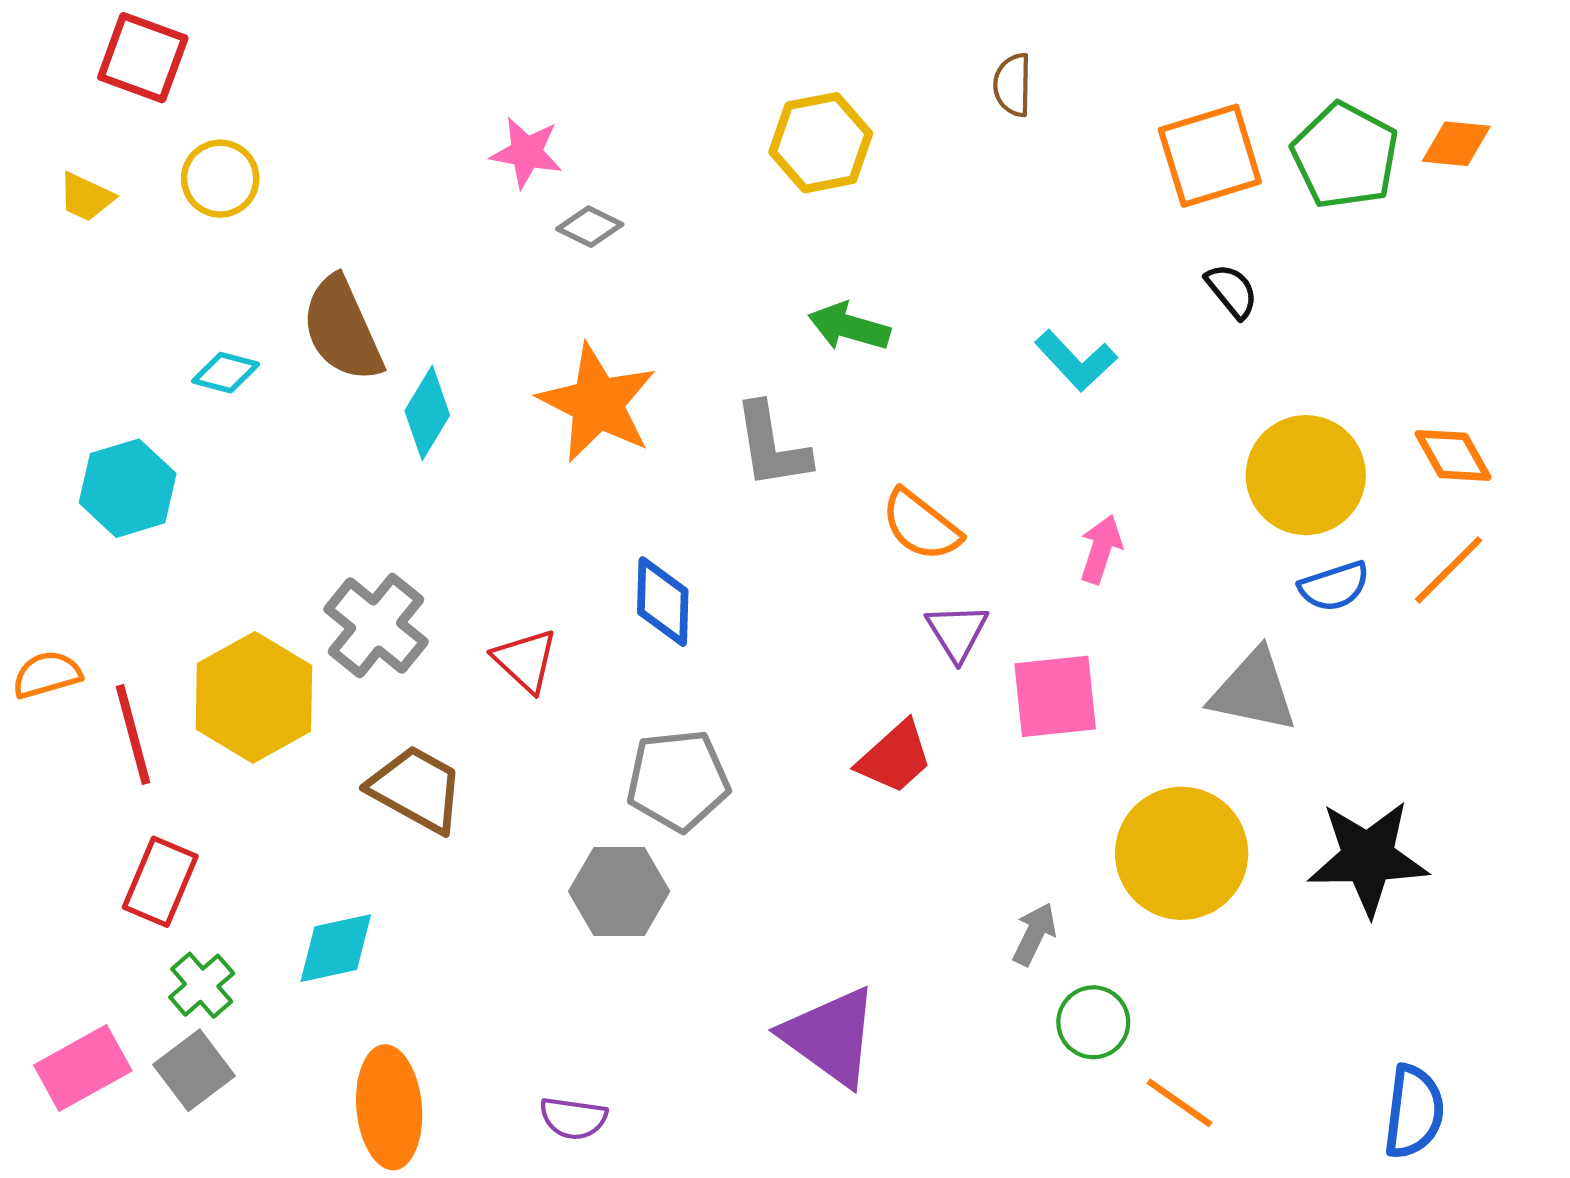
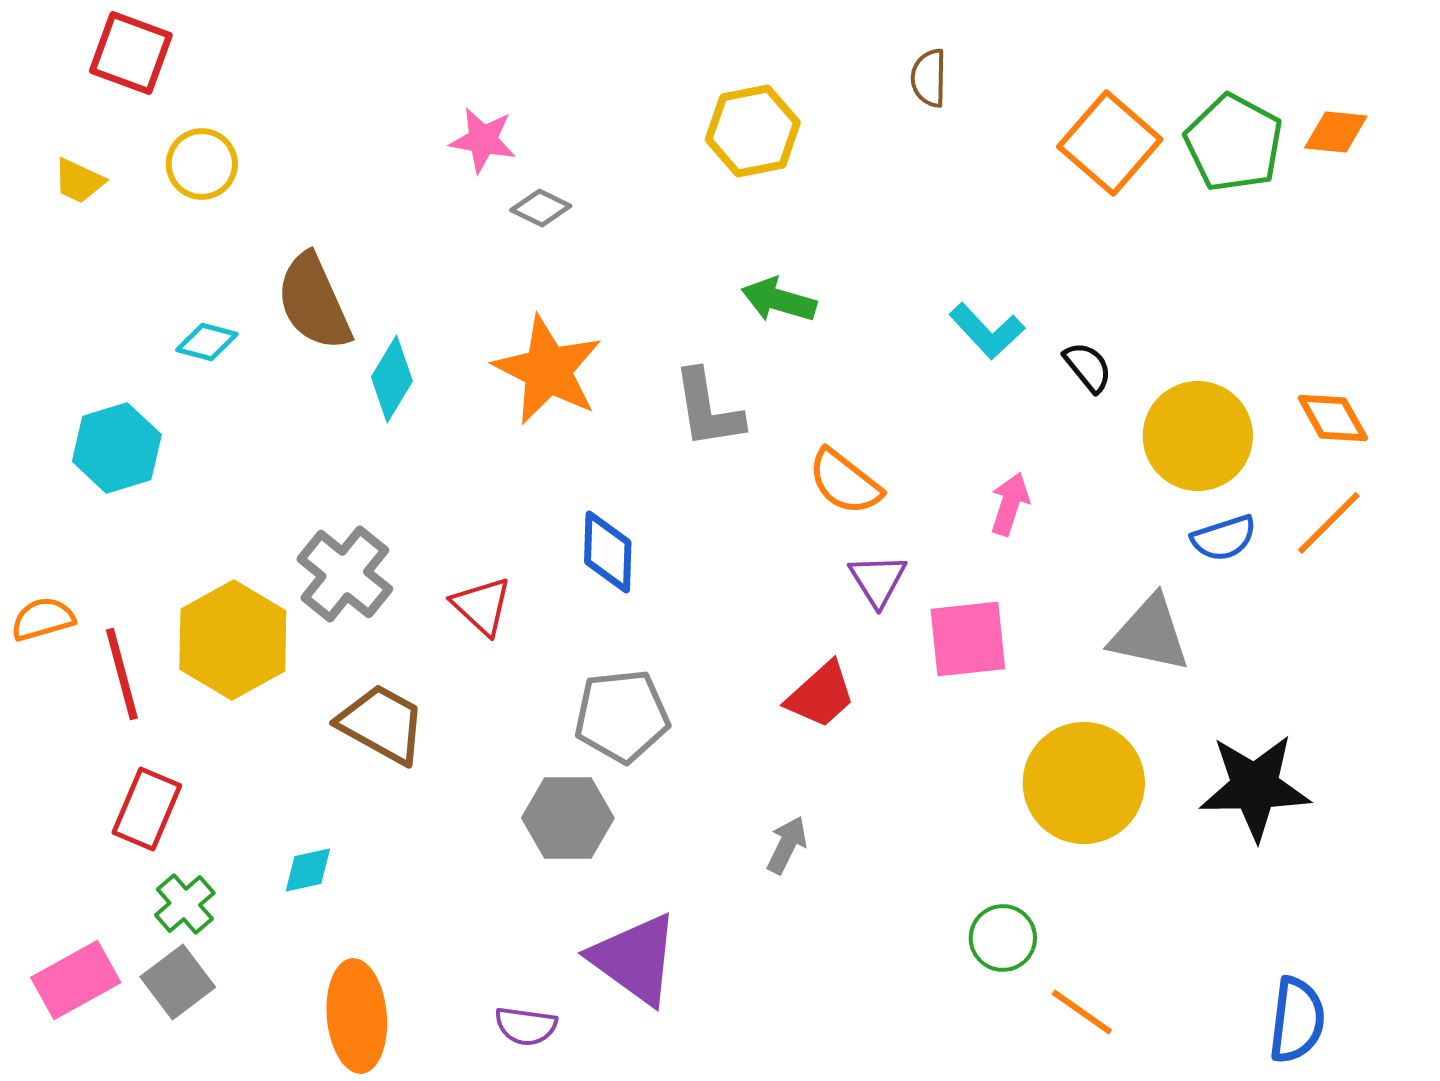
orange square: (1210, 156) -> (1110, 143), turned -32
black semicircle: (1232, 291) -> (1088, 367), moved
gray arrow: (1034, 934) -> (787, 845), moved
cyan diamond: (336, 948) -> (308, 870), size x0.7
purple triangle: (831, 1036) -> (635, 959), moved

